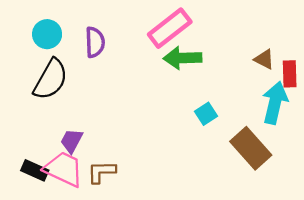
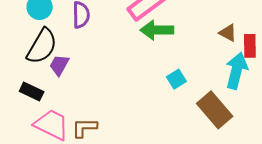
purple trapezoid: (71, 141) -> (59, 65), moved
black rectangle: (35, 170) -> (32, 92), moved

